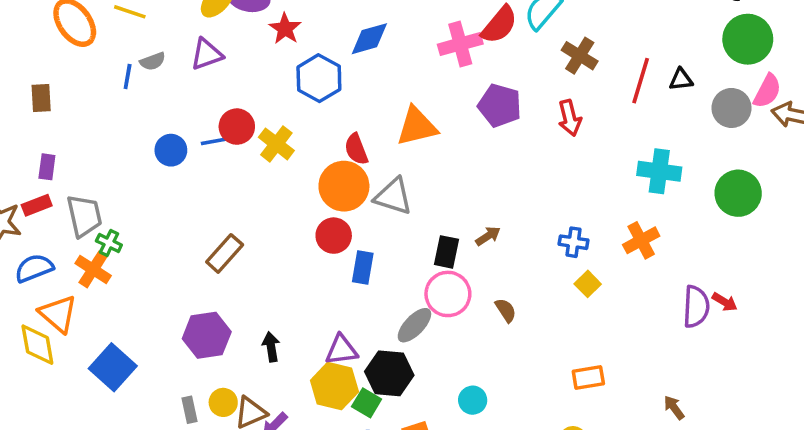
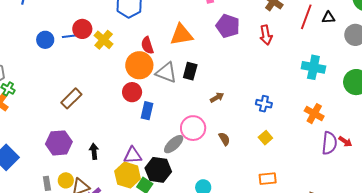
orange cross: (641, 240) -> (314, 114), moved, turned -36
black rectangle: (447, 252) -> (190, 71), moved
yellow square: (588, 284) -> (265, 138), moved

